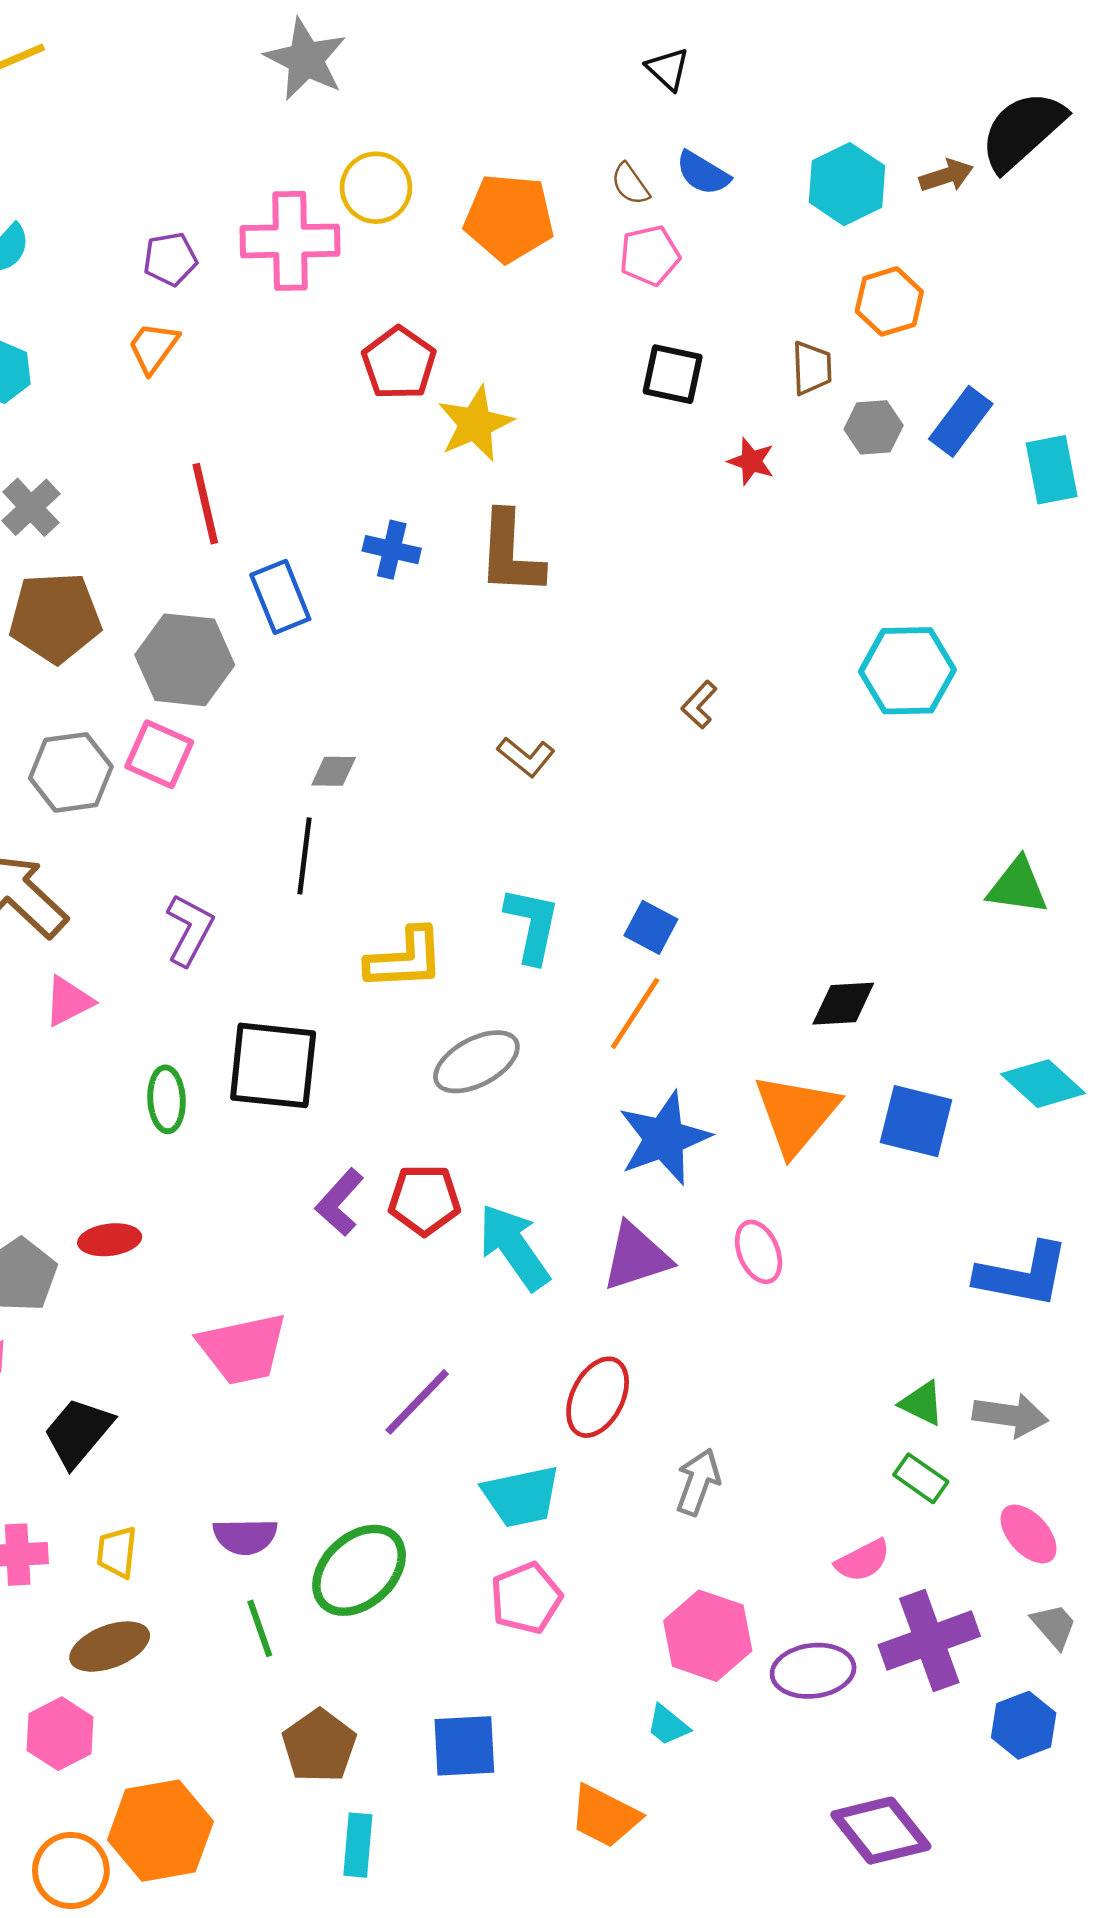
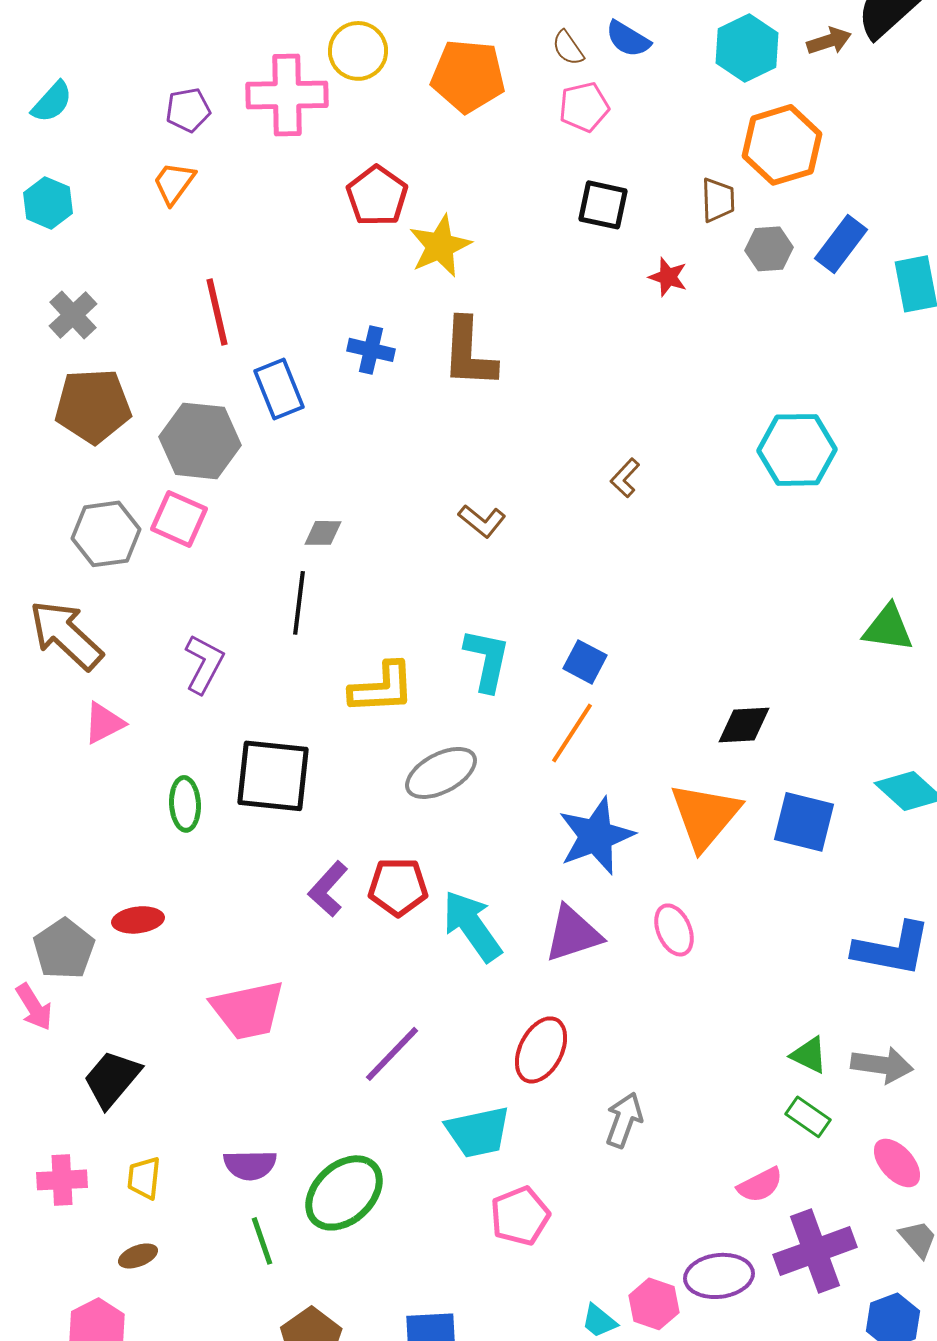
orange hexagon: (889, 301) -> (782, 145), size x1.4
pink pentagon: (526, 1598) -> (520, 1216), moved
pink hexagon: (708, 1636) -> (654, 1304), moved, size x0.7
brown ellipse: (110, 1647) -> (138, 1256), size x0.6

